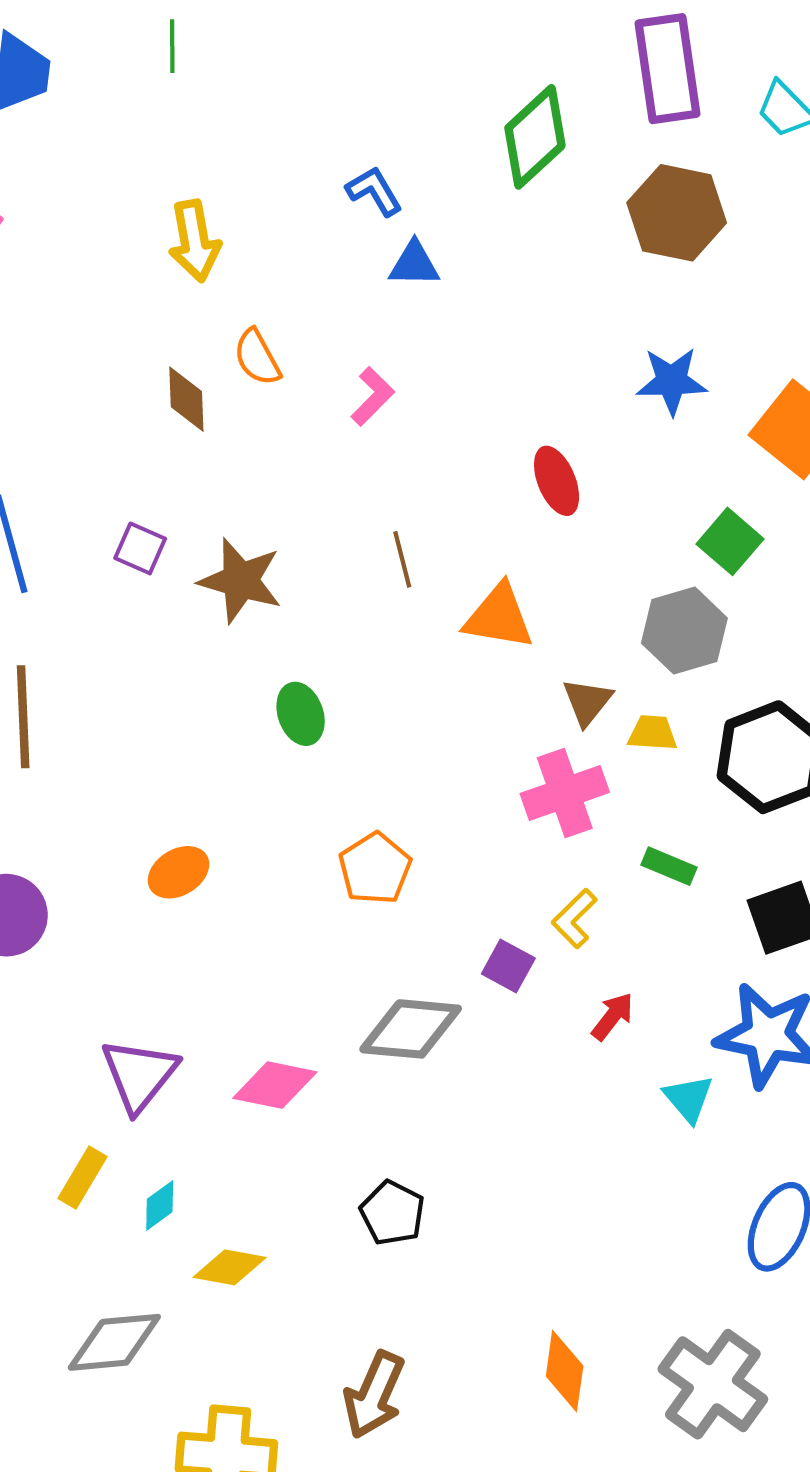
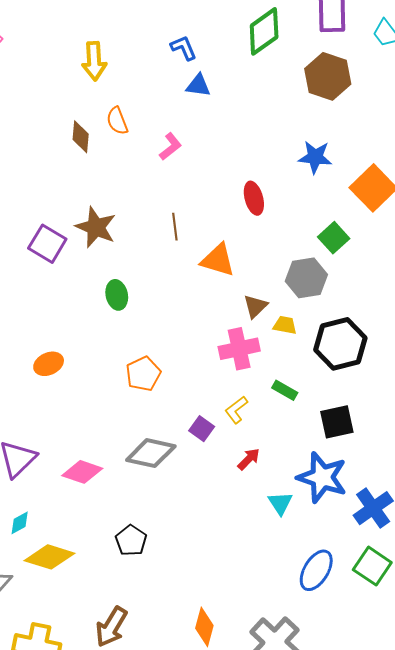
purple square: (140, 548) -> (47, 244), moved, size x1.5
yellow diamond: (230, 1267) -> (49, 557), size x1.4

